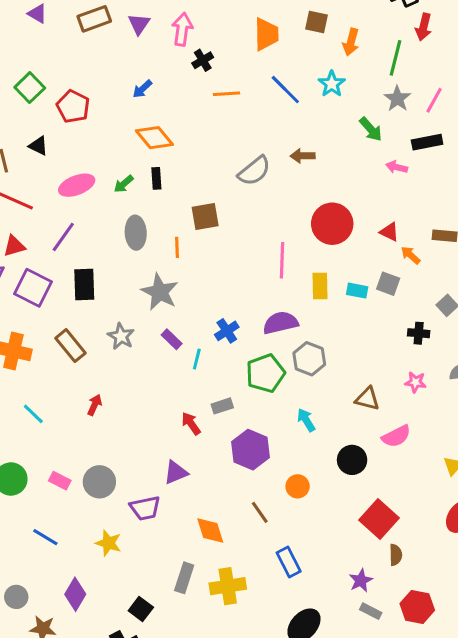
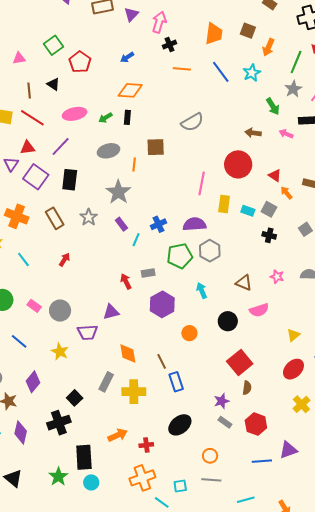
orange diamond: (154, 138) -> (130, 90), turned -55
brown arrow: (303, 156) -> (253, 133), moved
gray ellipse: (136, 233) -> (108, 151), turned 70
black cross: (419, 333) -> (269, 235), moved
brown line: (260, 512) -> (162, 361), moved

